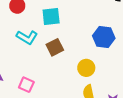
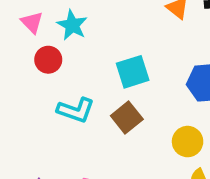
cyan square: (51, 16) -> (133, 72), moved

